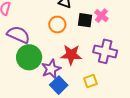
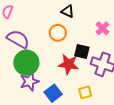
black square: (85, 20) -> (82, 52), moved
purple star: (51, 69) -> (29, 81), moved

